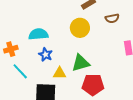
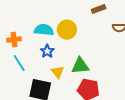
yellow circle: (80, 28) -> (67, 30), moved
yellow triangle: (60, 73) -> (58, 72), turned 40

